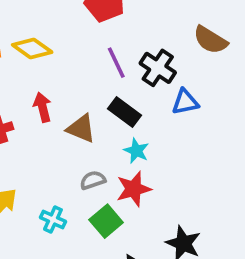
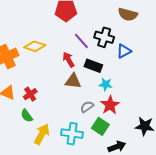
red arrow: (42, 107) -> (68, 60), moved
cyan cross: (53, 220) -> (72, 134), size x1.5

